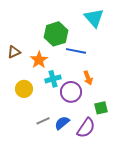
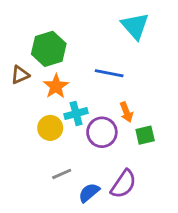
green hexagon: (56, 34) -> (49, 49), moved
yellow circle: (24, 89) -> (50, 128), moved
green square: (101, 108) -> (145, 135), moved
blue semicircle: (62, 123) -> (89, 193), moved

